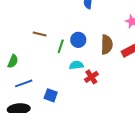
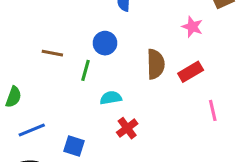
blue circle: (78, 40) -> (105, 43), moved
red cross: (91, 77) -> (127, 128), moved

